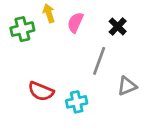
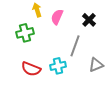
green cross: (22, 29) -> (25, 33), moved
cyan cross: (77, 102) -> (58, 66), moved

